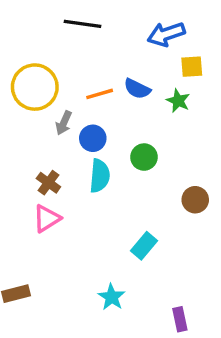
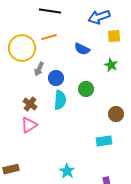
orange line: (100, 94) -> (49, 37), moved
green star: (178, 101) -> (111, 65), moved
cyan rectangle: (144, 246) -> (104, 141), moved, turned 42

